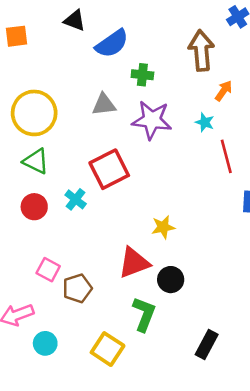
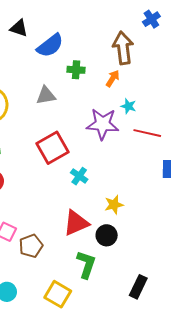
orange arrow: (224, 91) -> (113, 78), moved
purple star: (152, 120) -> (103, 124), moved
red line: (226, 156) -> (147, 133), turned -60
cyan cross: (76, 199) -> (79, 176), moved
yellow star: (163, 227) -> (114, 205), moved

